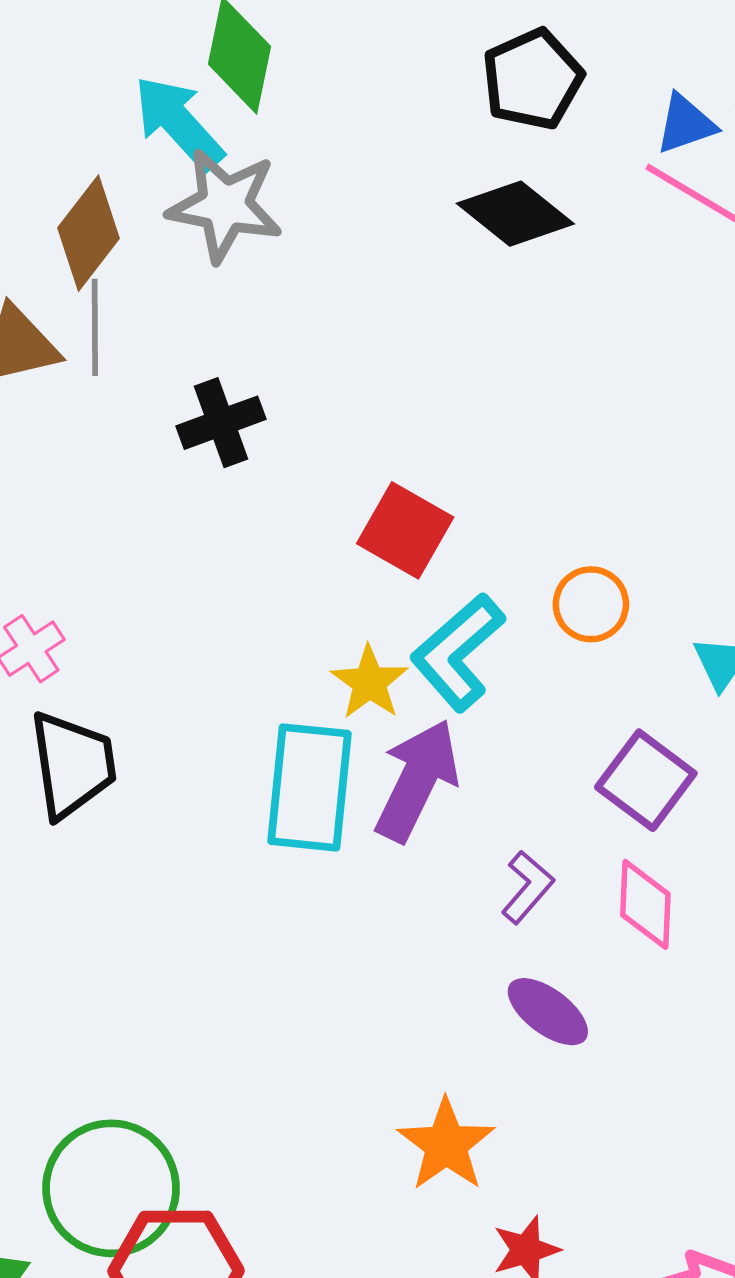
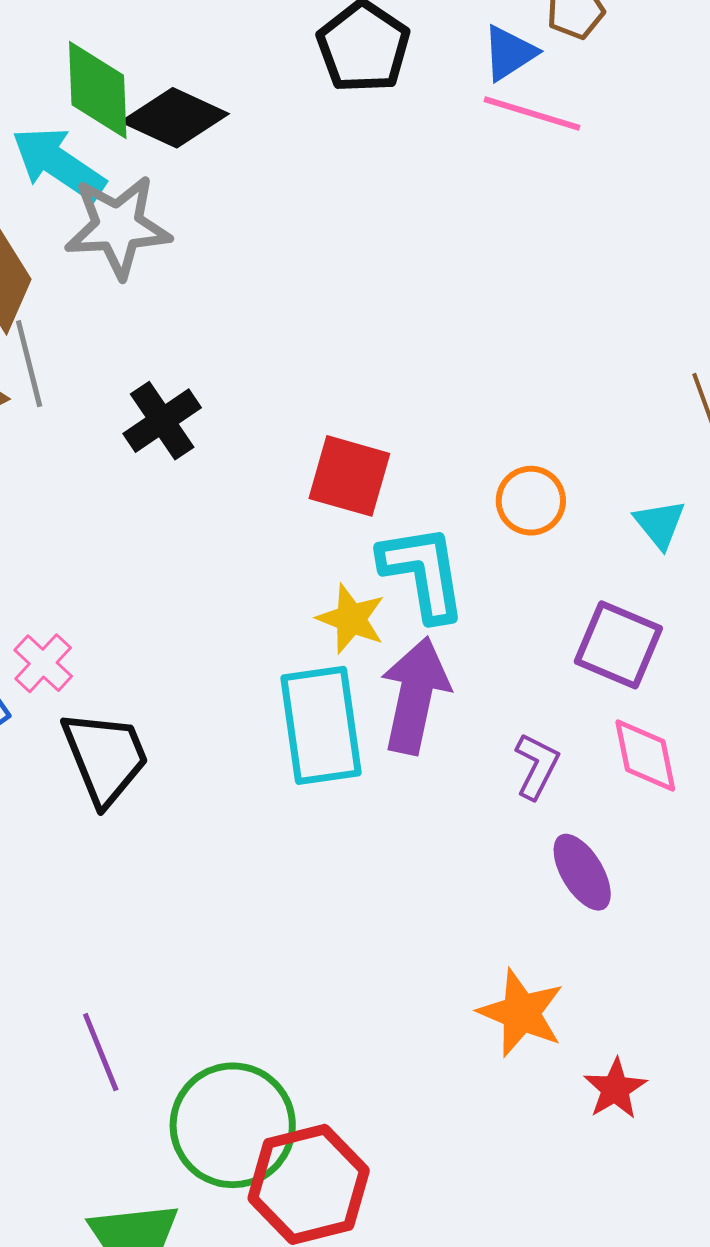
black diamond: (515, 214) -> (175, 118), moved
cyan L-shape: (458, 652) -> (423, 573), turned 136
purple ellipse: (548, 1012) -> (582, 872), turned 36

